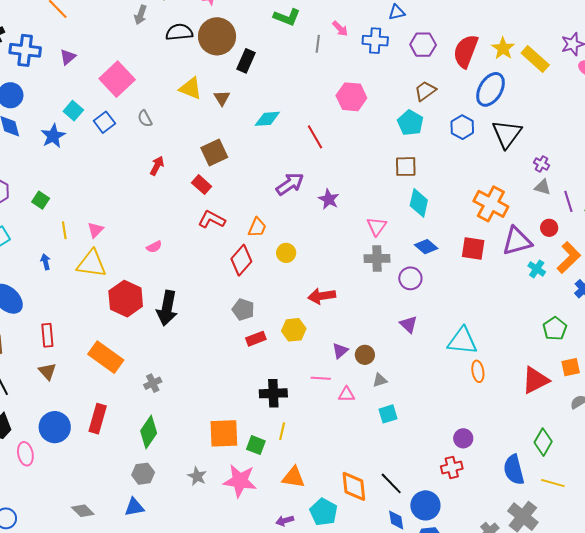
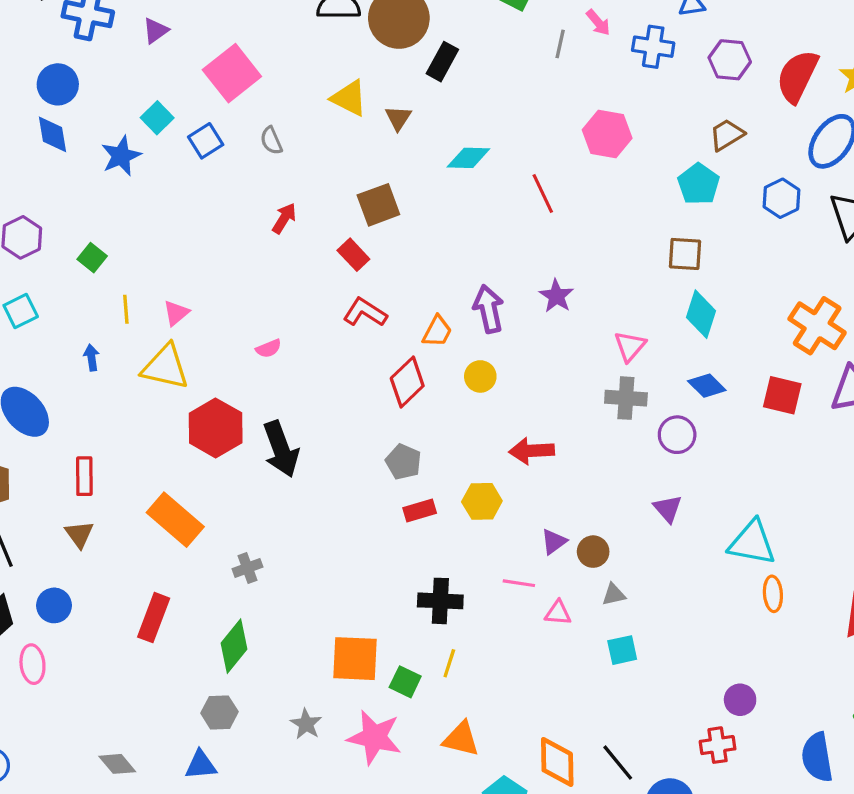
purple arrow: (290, 184) -> (489, 309), moved, turned -72
black arrow: (167, 308) -> (281, 449), turned -36
blue circle: (55, 427) -> (54, 605), moved, size x0.7

